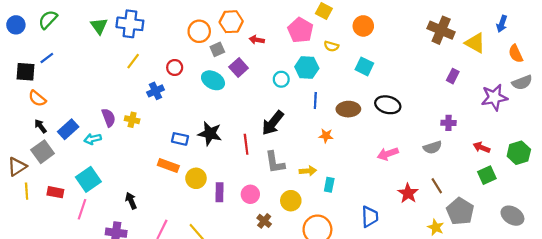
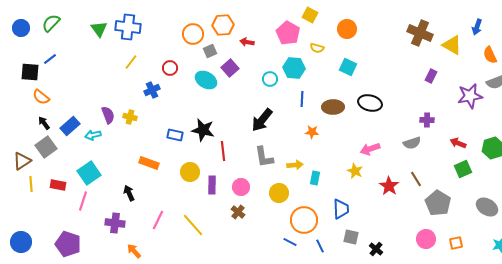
red line: (246, 144) -> (223, 151), moved
orange rectangle: (168, 166) -> (149, 163), moved
blue trapezoid: (370, 217) -> (341, 209), moved
brown cross: (264, 221) -> (238, 212), moved
yellow star: (436, 227) -> (355, 171), moved

